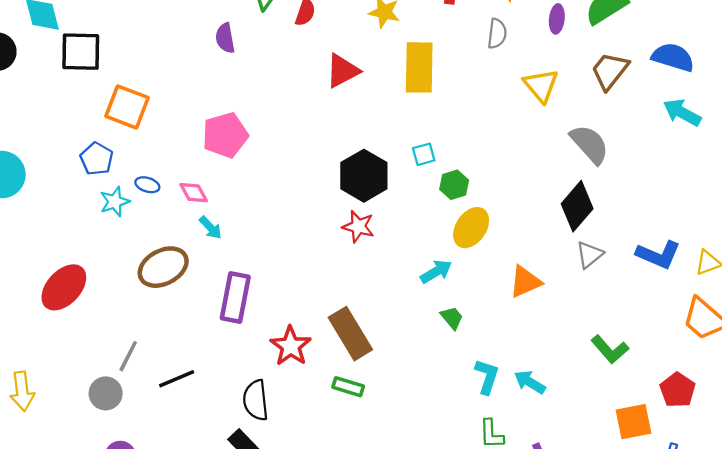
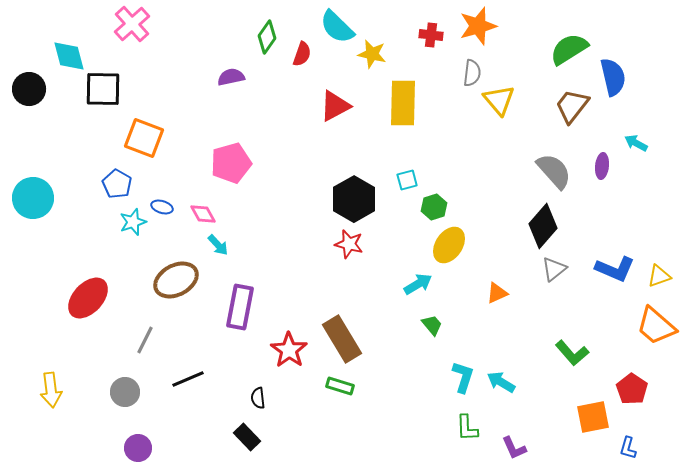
purple ellipse: (557, 19) -> (602, 166), moved
purple semicircle: (225, 38) -> (231, 77), turned 88
blue semicircle: (673, 57) -> (613, 77), moved, turned 60
yellow triangle: (541, 85) -> (499, 100), moved
cyan arrow: (682, 113) -> (636, 143), size x0.7
orange triangle: (525, 282) -> (497, 293), size x0.7
gray line: (128, 356) -> (145, 340), moved
black semicircle: (256, 400) -> (258, 398), size x0.6

